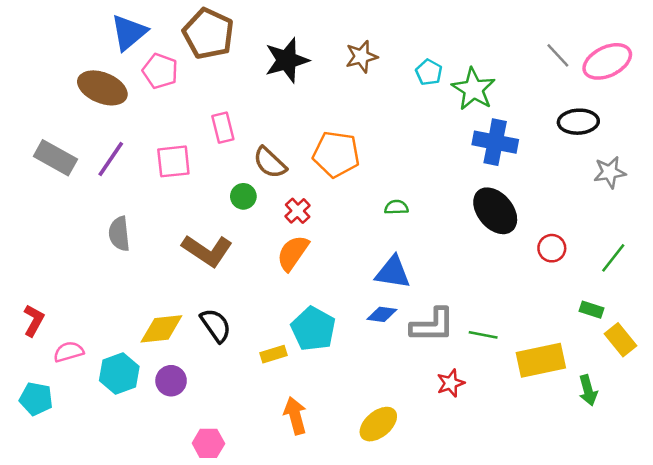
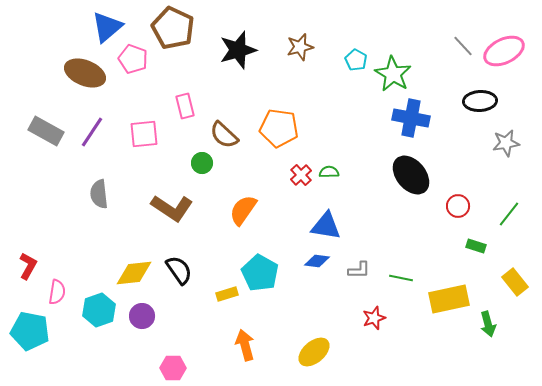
red cross: (298, 211) -> (301, 175), moved
green rectangle: (592, 310) -> (476, 246), moved
gray L-shape: (433, 325) -> (359, 270), size x0.6
pink semicircle: (69, 352) -> (57, 292), turned 115
cyan pentagon: (36, 399) -> (30, 331), size x1.4

